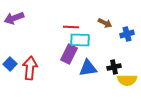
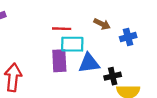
purple rectangle: (69, 54) -> (59, 61), turned -30
blue triangle: (88, 68) -> (89, 63), moved

